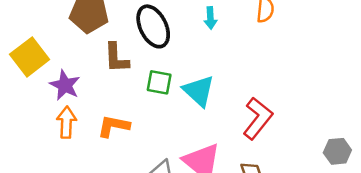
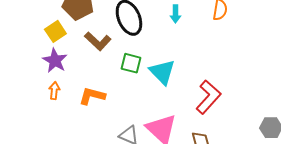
yellow square: (30, 57) -> (55, 31), moved, size x0.7
brown L-shape: (116, 58) -> (98, 41), turned -48
orange arrow: (66, 122) -> (54, 91), size x0.7

